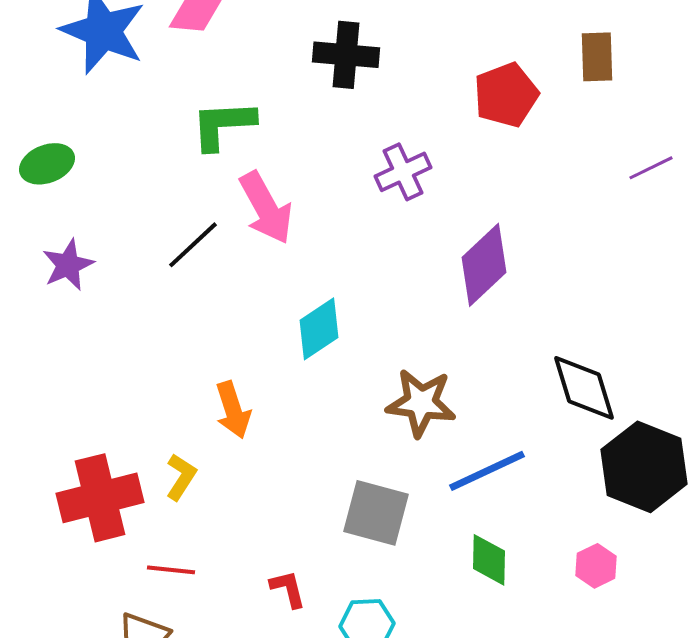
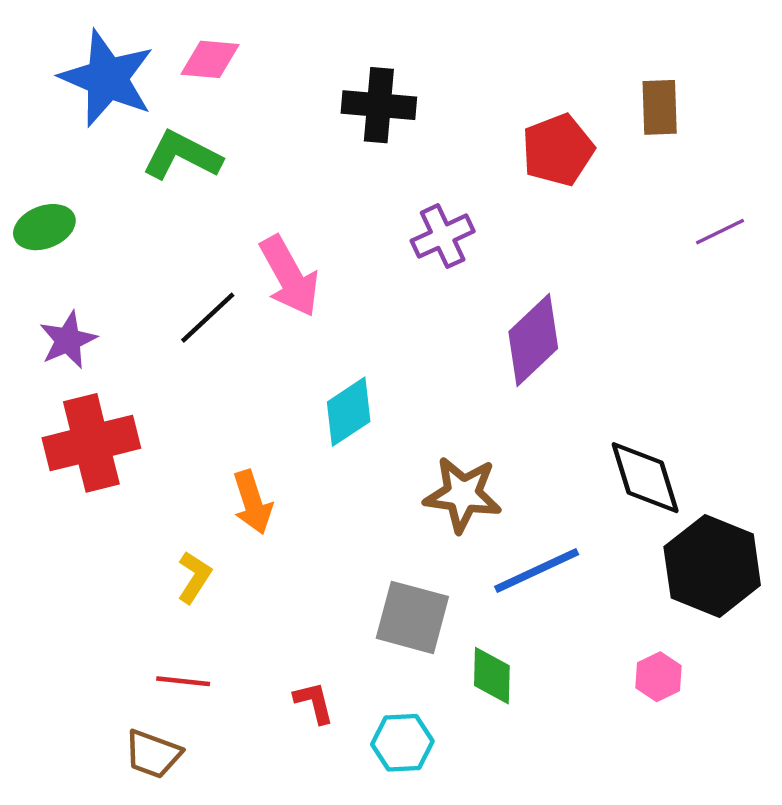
green L-shape: (223, 125) -> (182, 155), moved, turned 30
red cross: (100, 498) -> (91, 443), moved
green diamond: (489, 560) -> (492, 676), moved

